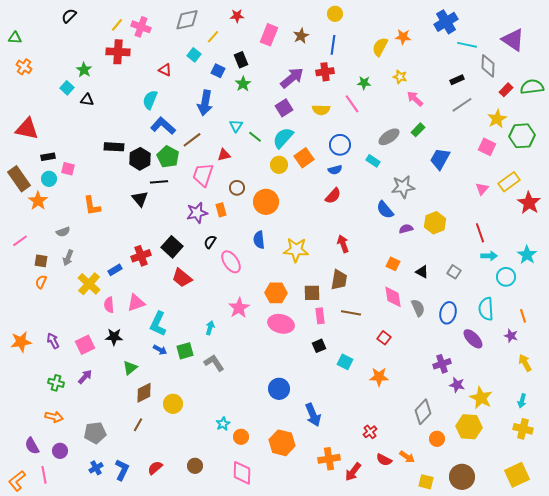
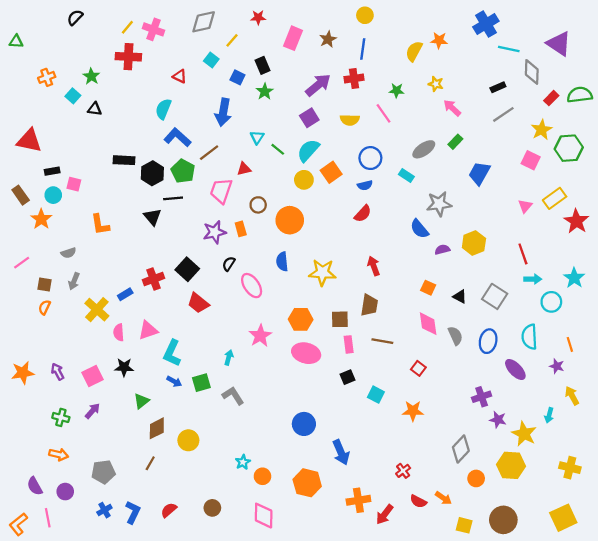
orange cross: (24, 67) -> (47, 77), moved, turned 35
brown rectangle: (19, 179) -> (21, 195), size x0.7
gray square: (454, 272) -> (495, 296), size x1.6
cyan arrow: (522, 401) -> (549, 415), moved

